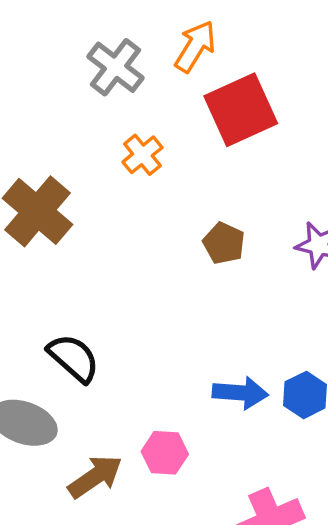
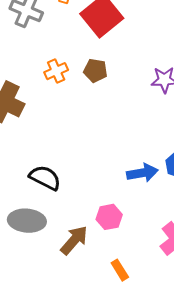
orange cross: (142, 155) -> (56, 71), moved, turned 30
brown pentagon: (224, 243) -> (95, 70), moved

